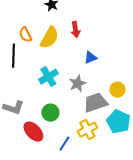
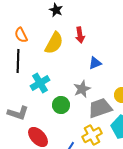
orange semicircle: (25, 35) -> (21, 35), moved
cyan cross: (48, 77) -> (40, 83), moved
green circle: (50, 113) -> (61, 105), moved

